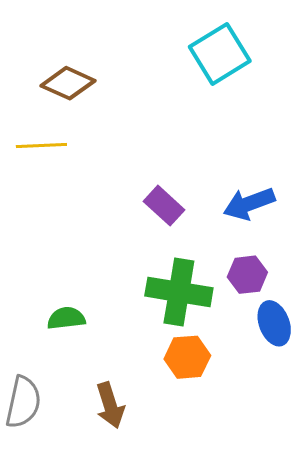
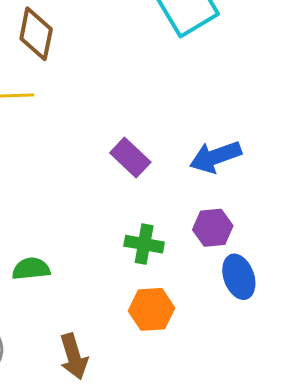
brown diamond: (68, 83) -> (36, 34), turned 76
green cross: (179, 292) -> (144, 244), size x0.6

